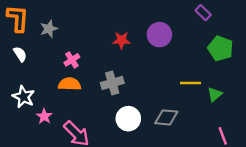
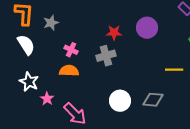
white semicircle: (20, 54) -> (26, 45), size x1.5
pink cross: (72, 60) -> (71, 50), turned -32
gray cross: (112, 83) -> (106, 56), moved

